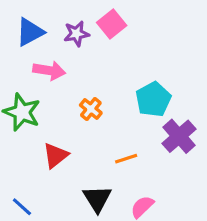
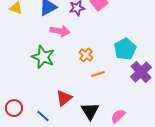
red triangle: (56, 155) -> (64, 98), moved
orange line: (126, 159) -> (98, 74), moved

